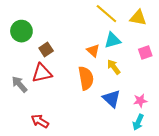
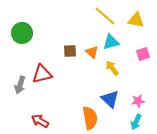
brown square: (46, 49) -> (70, 51), moved, turned 32
orange semicircle: (86, 78) -> (90, 118), moved
gray arrow: (19, 84) -> (20, 85), turned -120

